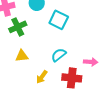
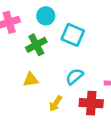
green cross: (18, 27) -> (36, 45), moved

